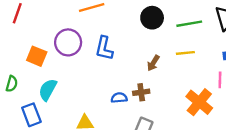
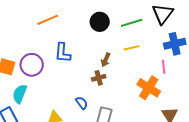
purple circle: (68, 42) -> (32, 65), moved
brown cross: (141, 92) -> (99, 78), moved
blue semicircle: (119, 98) -> (82, 103), moved, turned 64

